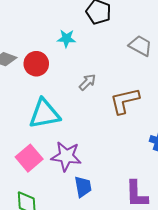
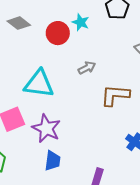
red circle: (36, 64) -> (58, 33), moved

